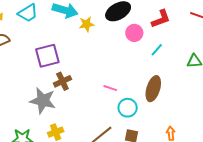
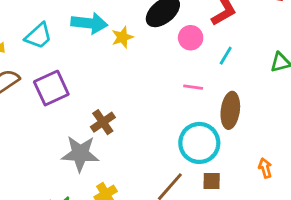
purple square: (47, 56) -> (51, 88), moved
pink line: (110, 88) -> (193, 87), moved
cyan circle: (128, 108) -> (199, 143), size x1.5

